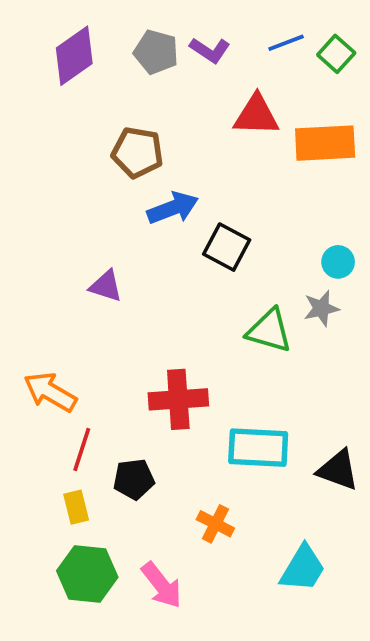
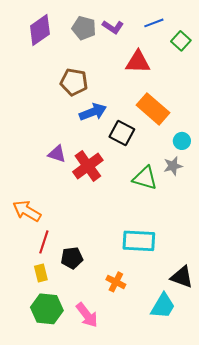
green square: (336, 54) -> (181, 41), moved
orange rectangle: (325, 143) -> (153, 109), moved, turned 44
red cross: (178, 399) -> (88, 166), moved, turned -32
black triangle: (338, 470) -> (182, 277), moved

